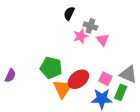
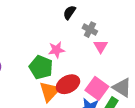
pink star: (81, 36) -> (56, 50), moved
pink square: (105, 79) -> (97, 88), size x1.5

